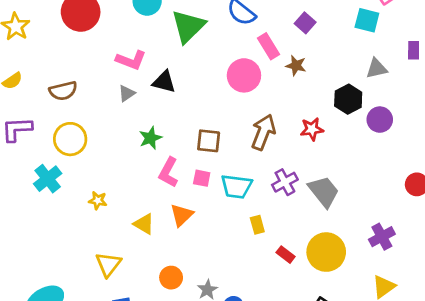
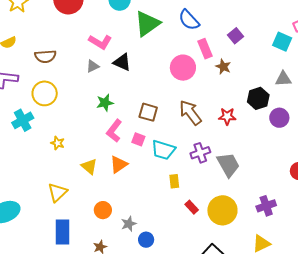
brown arrow: (263, 132) -> (190, 113), turned -68

